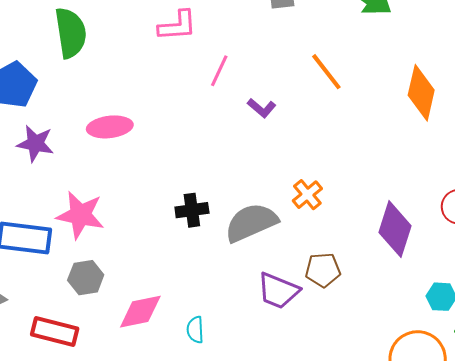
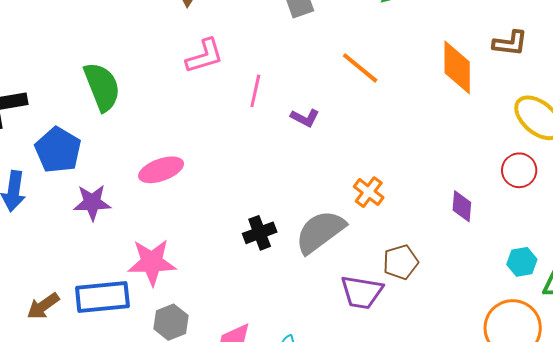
purple diamond: (395, 229) -> (462, 206), size x0.6

